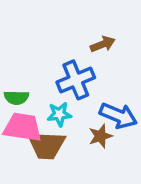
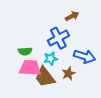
brown star: (100, 136) -> (69, 73), moved
brown trapezoid: (46, 145) -> (45, 77), turned 55

